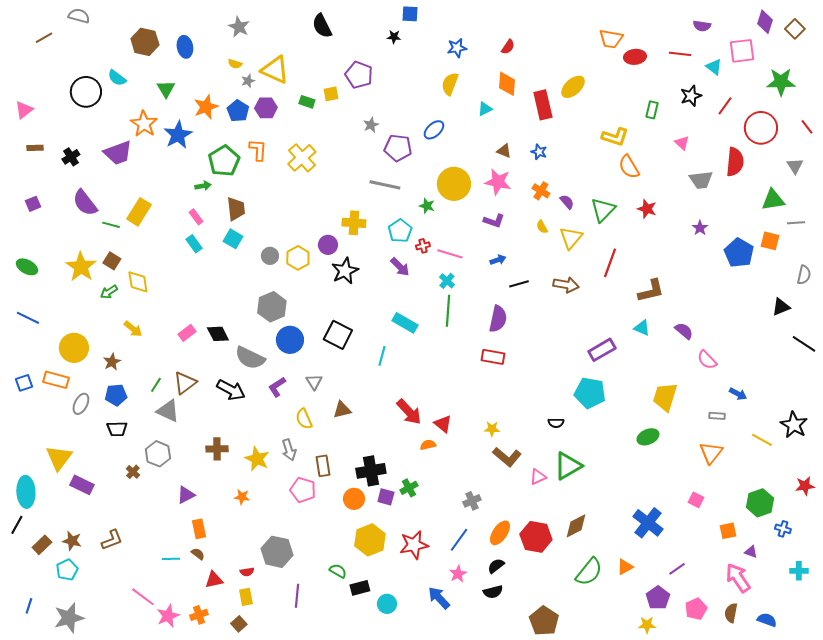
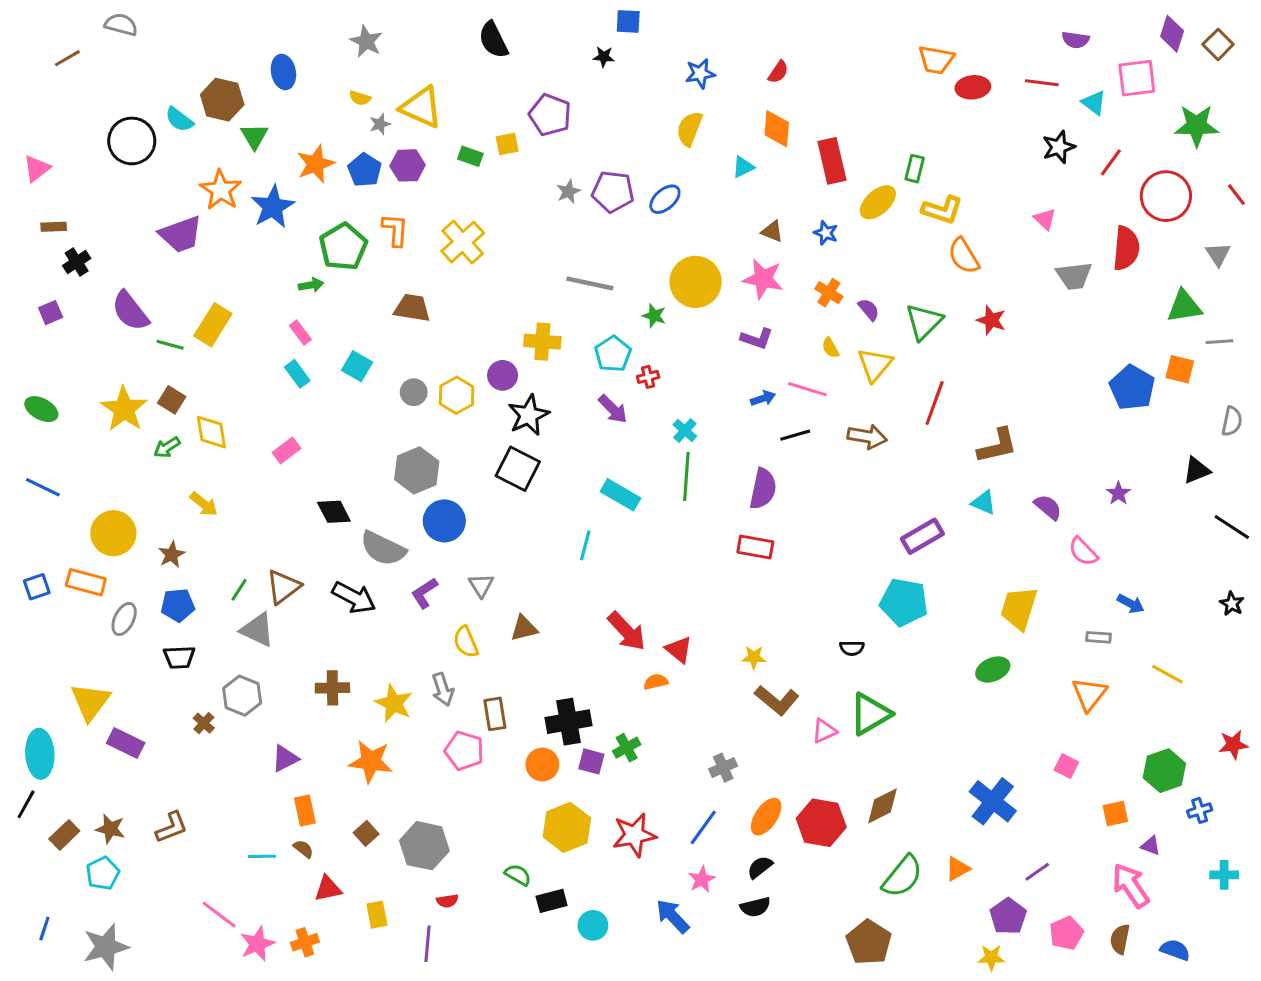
brown hexagon: (145, 42) -> (222, 100), moved
yellow ellipse: (573, 87) -> (878, 202), moved
green rectangle: (652, 110) -> (915, 169), moved
purple pentagon: (398, 148) -> (613, 192), moved
black cross: (71, 157) -> (77, 262), moved
brown trapezoid: (236, 209) -> (412, 308), moved, turned -75
purple star: (700, 228) -> (1118, 493), moved
pink line: (450, 254) -> (807, 389), moved
pink rectangle: (187, 333) -> (286, 450), moved
black square: (338, 335) -> (518, 469), moved
black star: (794, 425) -> (1232, 604), moved, size x0.6
orange star: (242, 497) -> (371, 761), size x1.8
blue cross: (783, 529) -> (1200, 810), turned -35
red semicircle: (247, 572) -> (447, 901), moved
purple line: (297, 596) -> (427, 944), moved
brown pentagon: (544, 621) -> (869, 942), moved
brown square: (239, 624) -> (366, 833), moved

